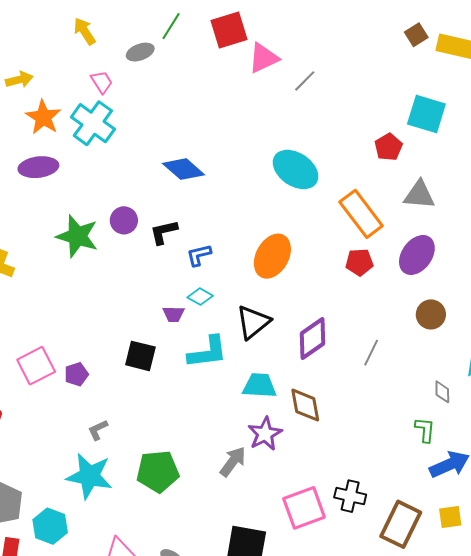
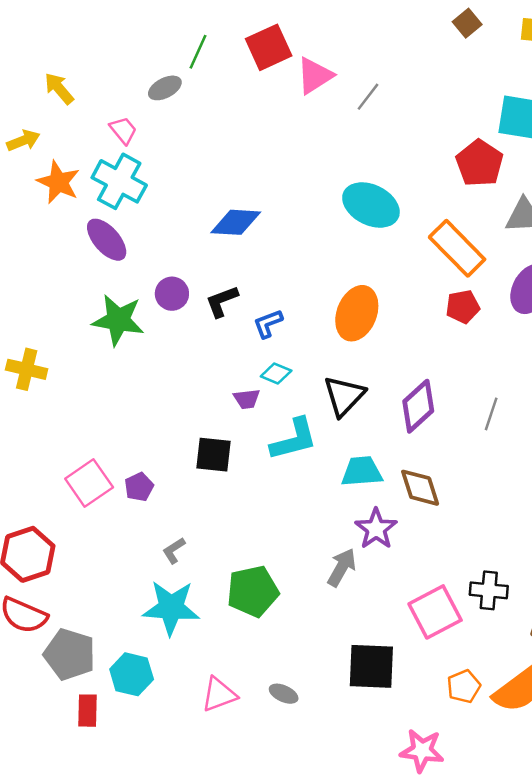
yellow arrow: (85, 31) -> (59, 88), moved
brown square: (416, 35) -> (467, 23), moved
red pentagon: (388, 147) -> (480, 163), size x1.4
purple ellipse: (38, 167) -> (107, 240), moved, turned 63
blue diamond: (184, 169) -> (236, 222), turned -30

